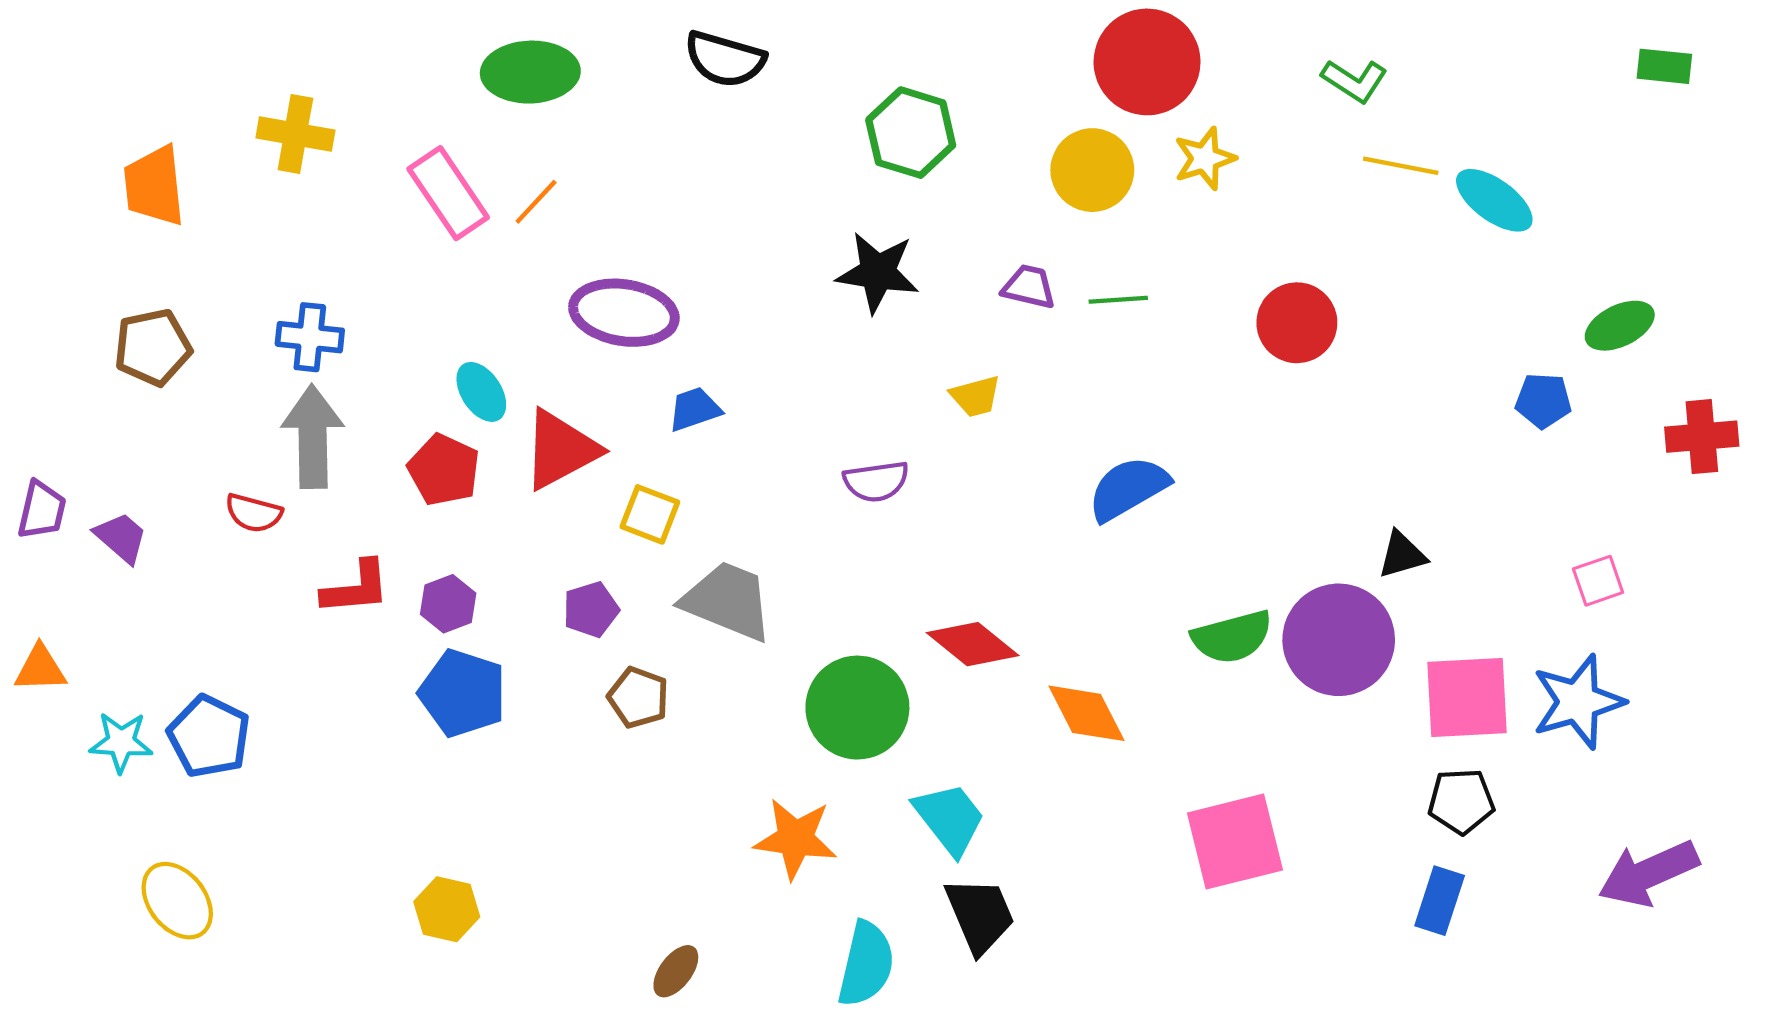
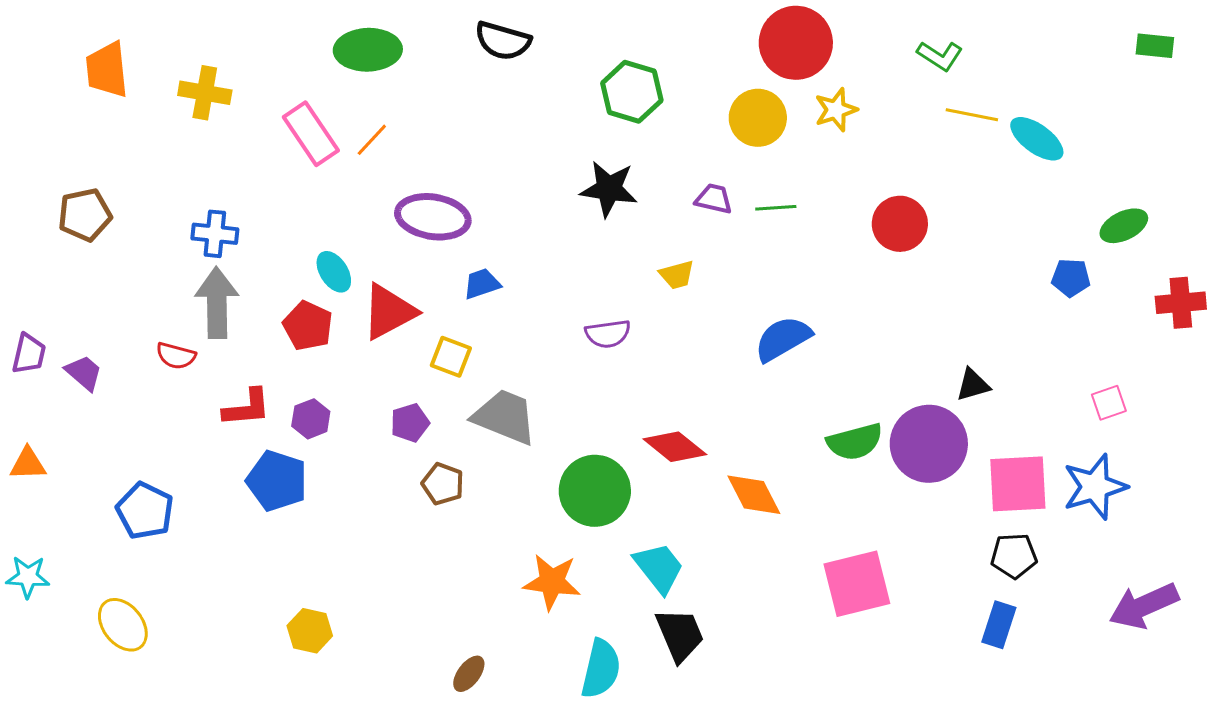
orange trapezoid: (154, 186) -> (107, 70), moved
brown pentagon: (153, 347) -> (85, 215), moved
blue pentagon: (463, 693) -> (277, 481), moved
cyan star: (121, 742) -> (28, 577), moved

